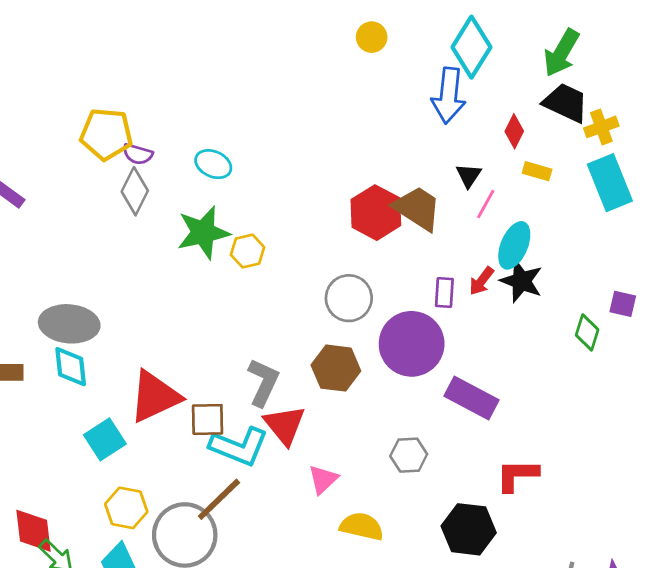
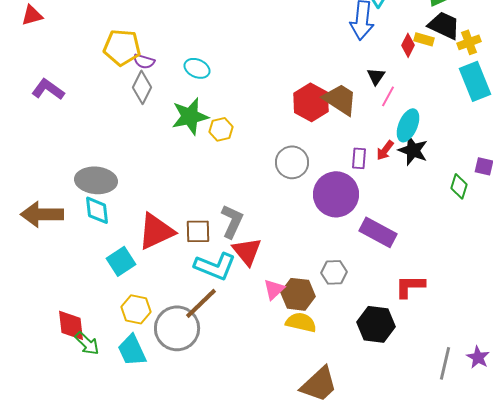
yellow rectangle: (537, 171) -> (424, 39), moved
brown hexagon: (336, 368) -> (298, 294), moved
brown square: (208, 419) -> (198, 231), moved

